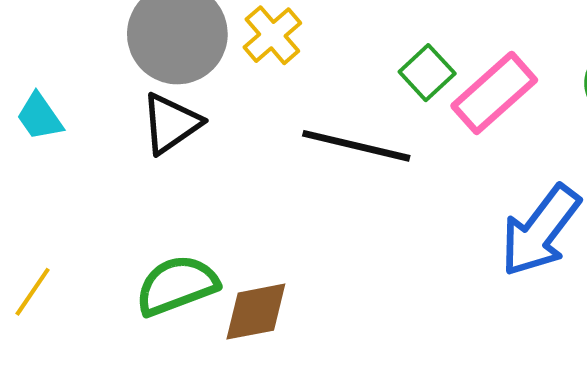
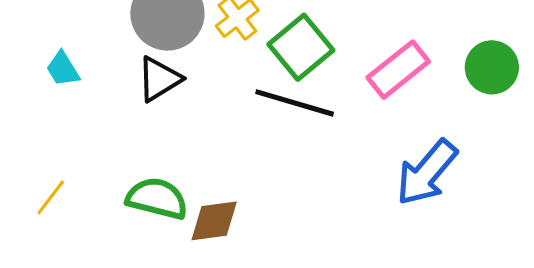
green square: (427, 73) -> (301, 47), moved, size x1.6
green semicircle: (177, 285) -> (157, 198), turned 32

